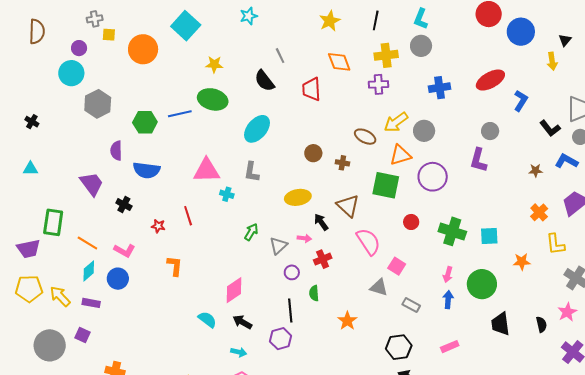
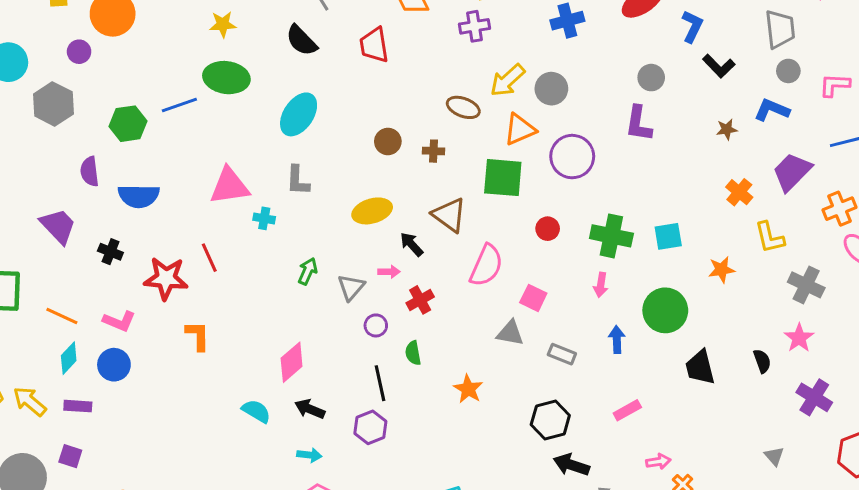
purple circle: (79, 48) -> (79, 52), moved
black L-shape: (550, 128) -> (719, 66), moved
red star: (158, 226) -> (166, 278), size x2.0
pink semicircle: (368, 242) -> (486, 266), turned 64
pink arrow: (448, 275) -> (601, 285), moved

